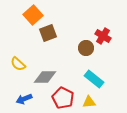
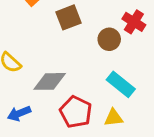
brown square: (48, 33) -> (68, 17), moved

